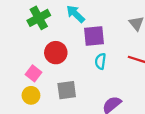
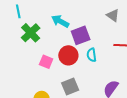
red circle: (56, 53) -> (68, 55), moved
pink square: (34, 73) -> (46, 62), moved

